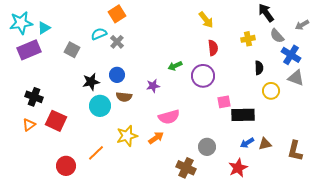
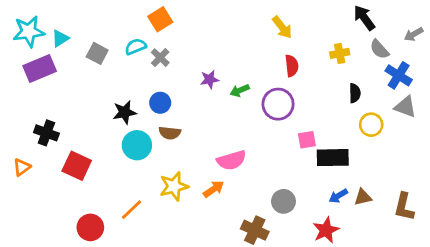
gray square: (72, 50) -> (97, 53), moved
purple star: (153, 86) -> (210, 79), moved
orange triangle: (29, 125) -> (22, 167), moved

